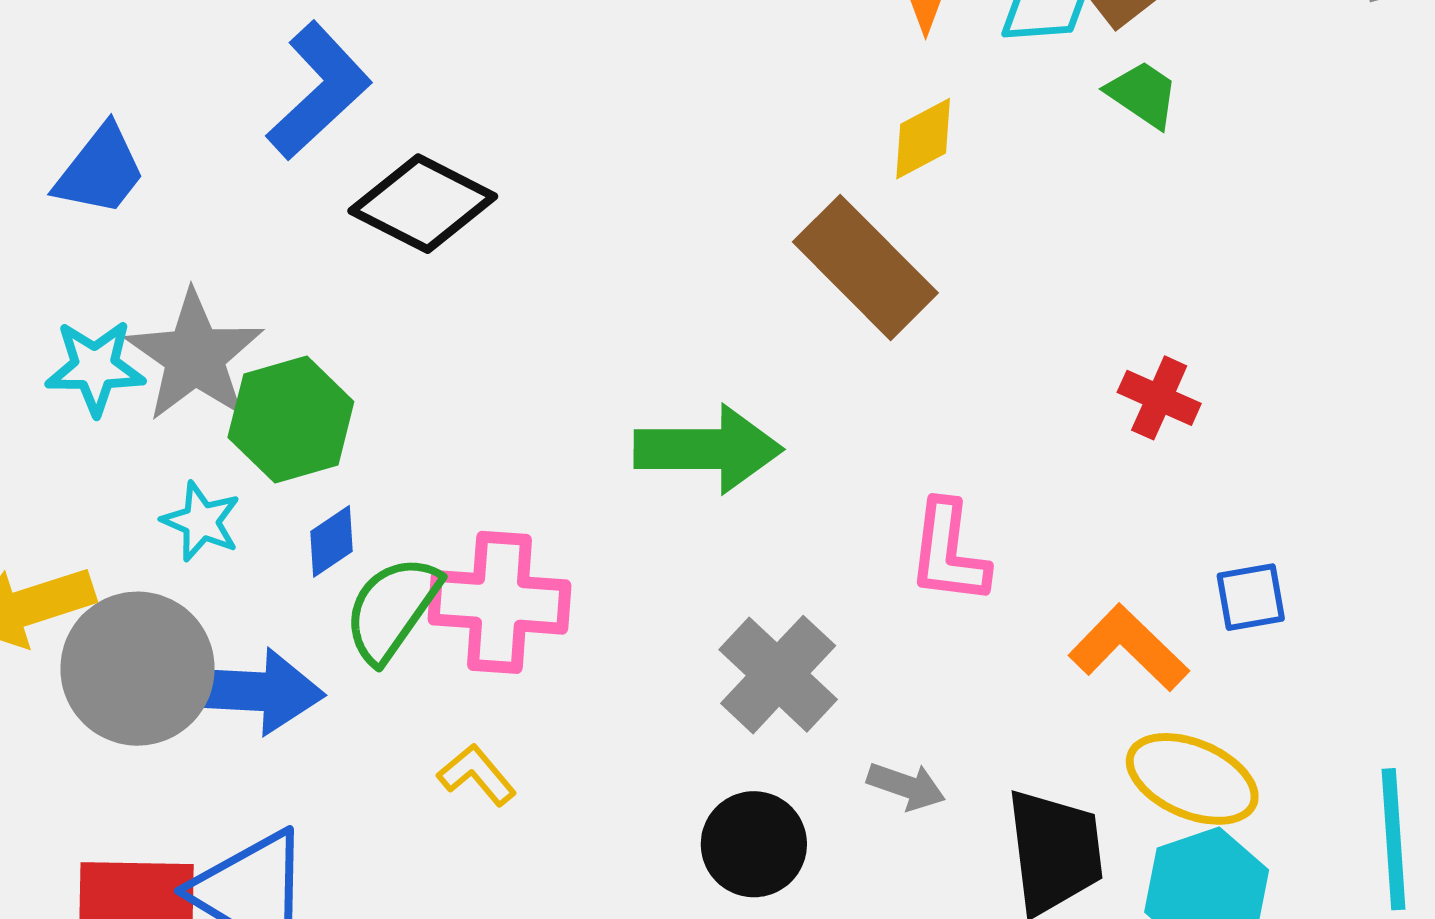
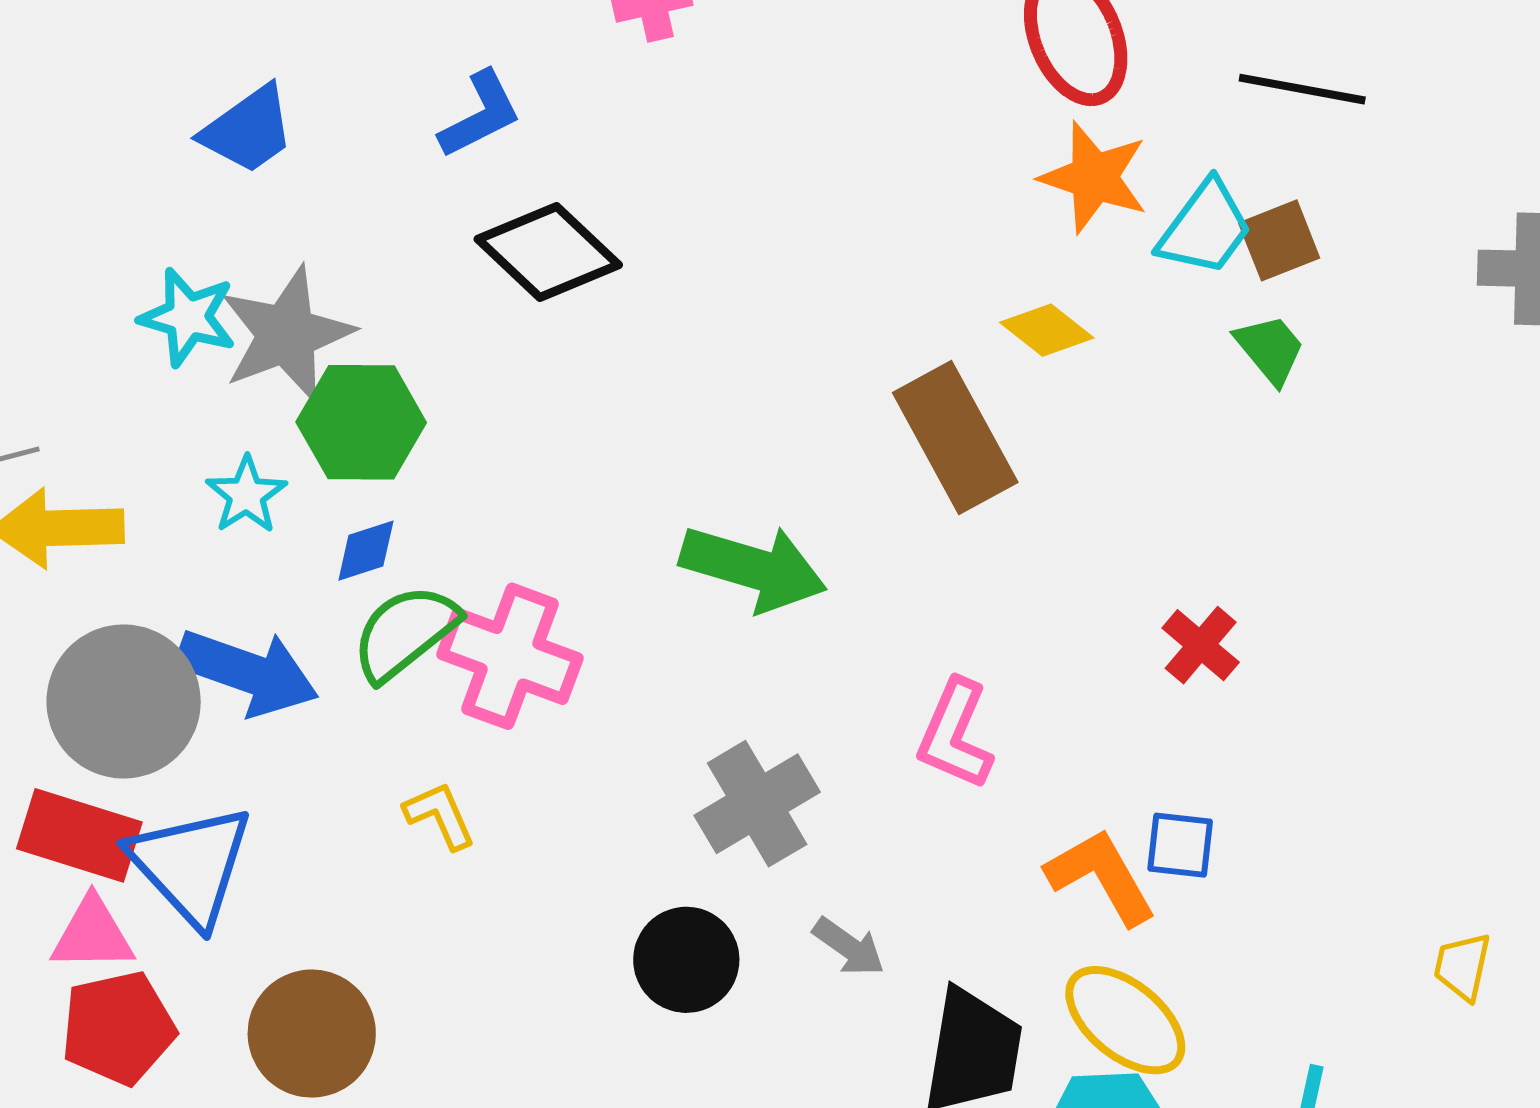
blue L-shape: (319, 91) -> (480, 115), size x0.7
yellow diamond: (923, 139) -> (1047, 330), turned 50
blue square: (1251, 597) -> (1180, 845), moved
gray circle: (137, 669) -> (124, 701), moved

